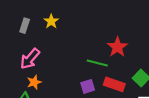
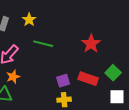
green line: (97, 63) -> (43, 44), moved

